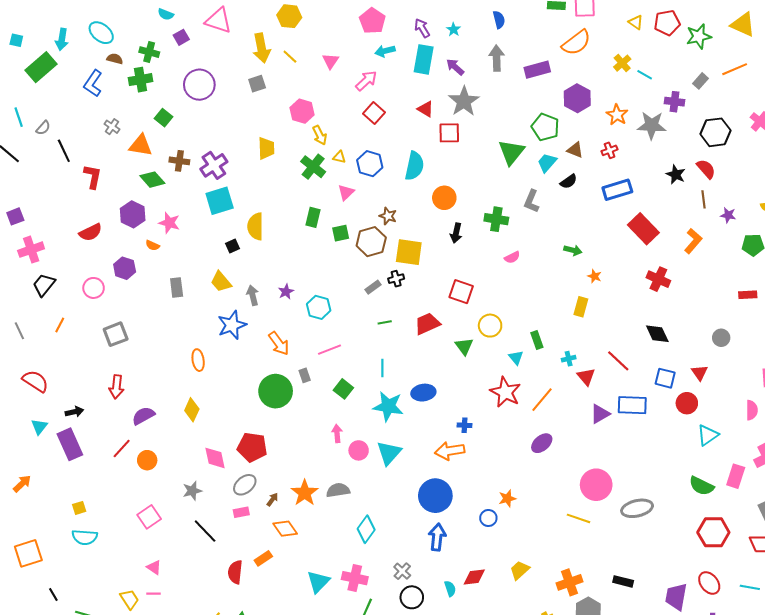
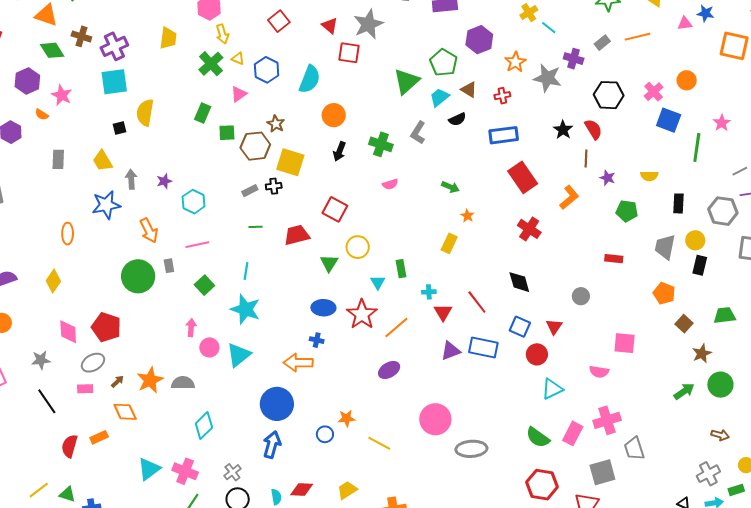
blue ellipse: (423, 393) -> (323, 308), moved
pink semicircle: (752, 410) -> (599, 372), turned 90
yellow line: (579, 518) -> (379, 443), moved

